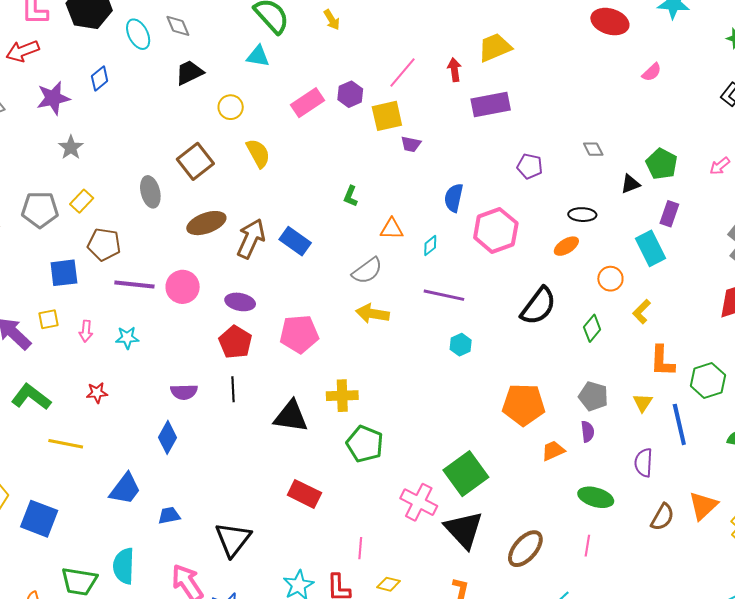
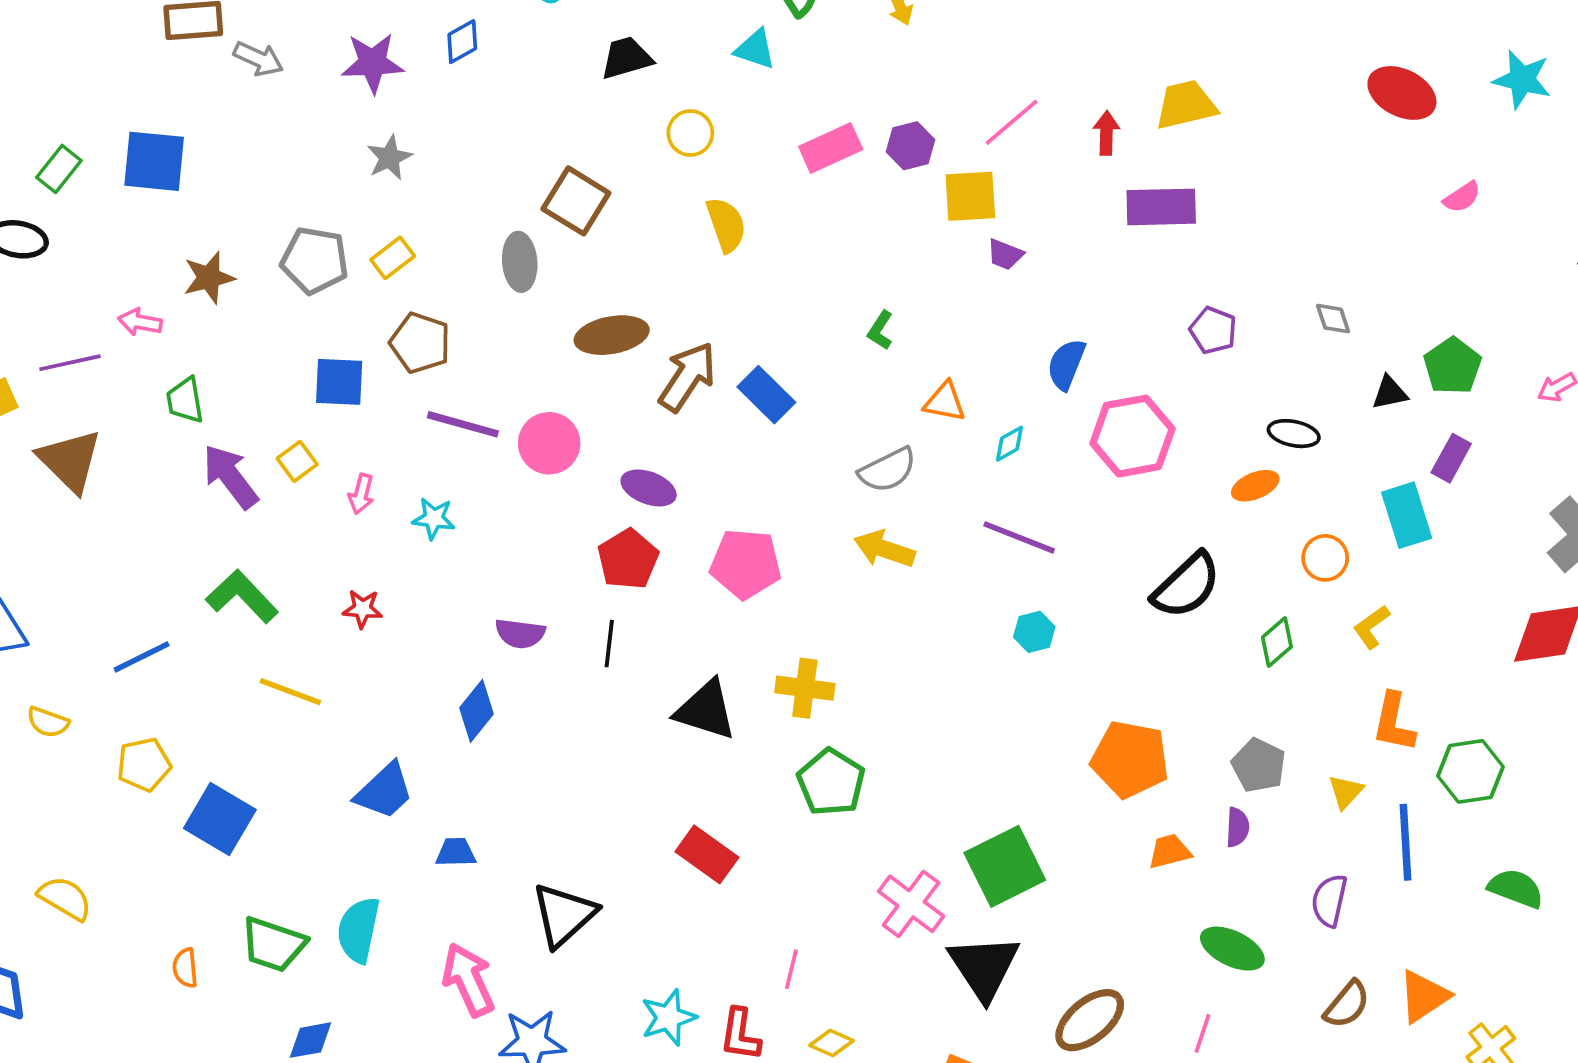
brown square: (195, 161) -> (576, 201), moved, turned -30
yellow square: (49, 319) -> (297, 461), turned -35

